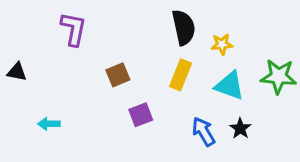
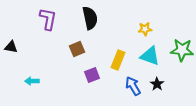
black semicircle: (184, 27) -> (90, 18), moved
yellow rectangle: (181, 75) -> (118, 60), moved

